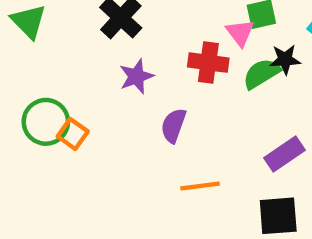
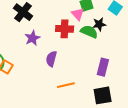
green semicircle: (262, 74) -> (89, 32), turned 60
purple rectangle: (285, 154) -> (103, 67), turned -36

